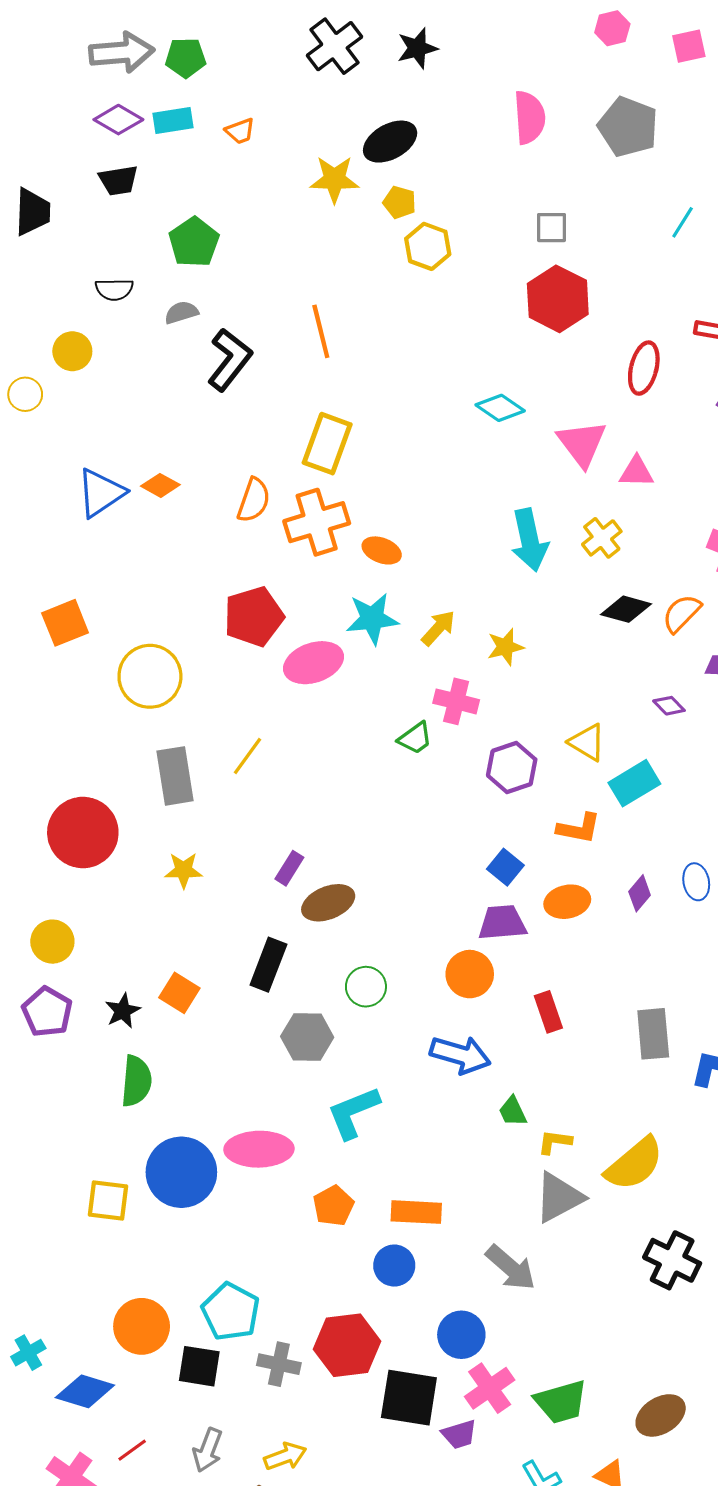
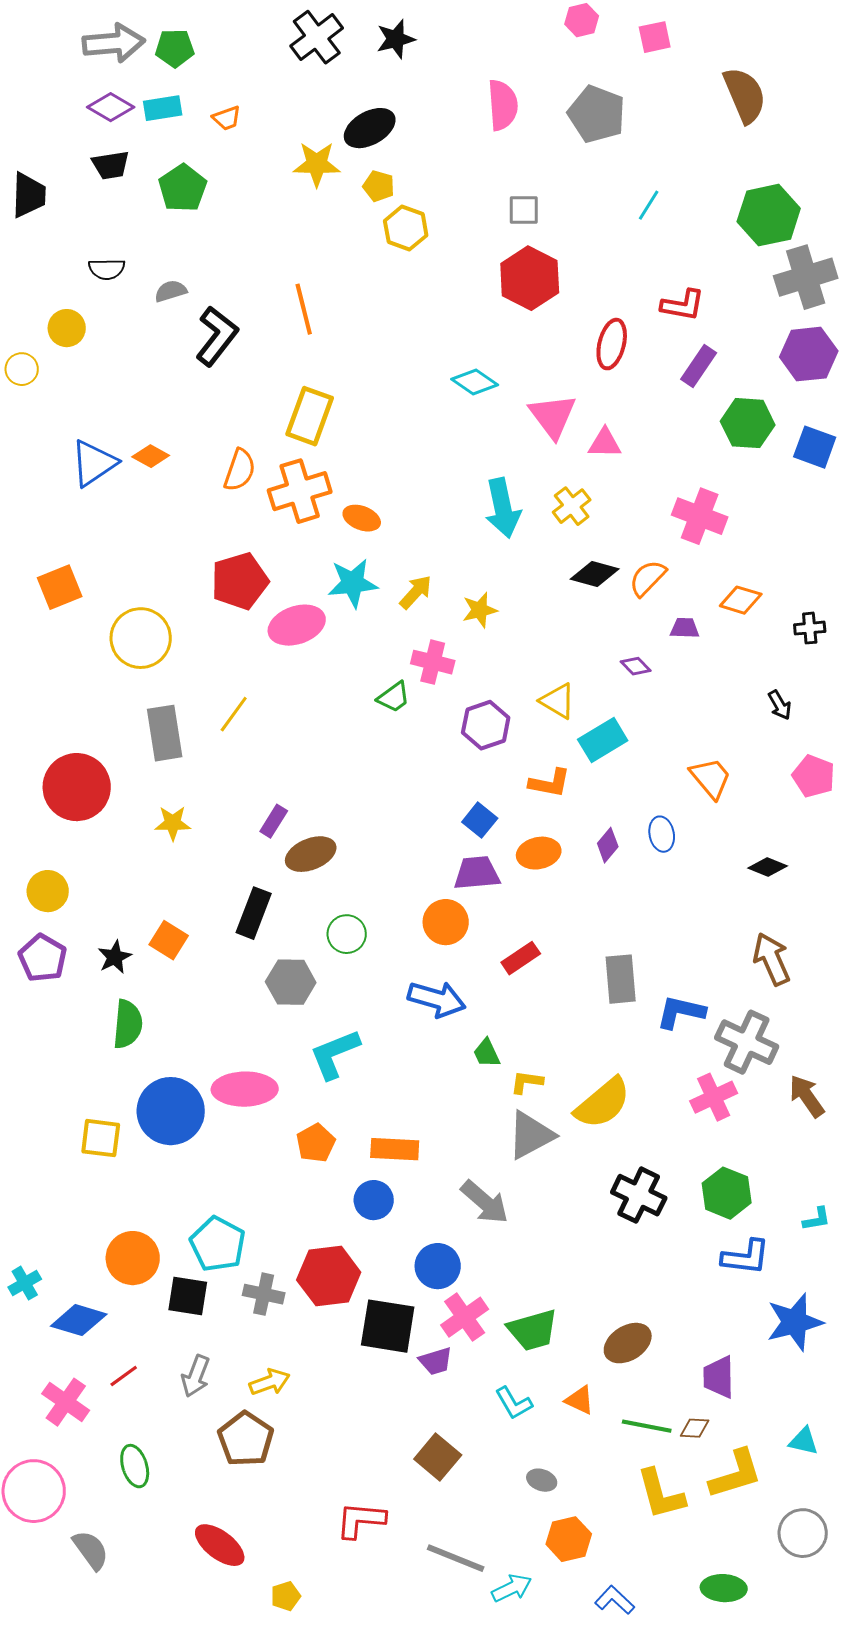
green pentagon: (194, 242) -> (183, 188), moved
red rectangle: (548, 1012) -> (521, 958), turned 75

